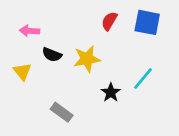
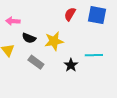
cyan line: (143, 79) -> (94, 55), turned 48
gray rectangle: (62, 112) -> (36, 62), moved

